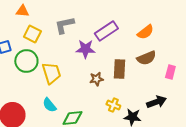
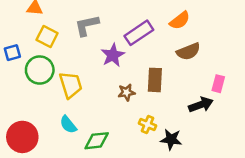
orange semicircle: (145, 32) -> (180, 20), moved
purple star: (85, 49) -> (113, 55), turned -30
brown semicircle: (146, 58) -> (188, 51), moved
black arrow: (156, 102) -> (201, 105), moved

